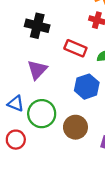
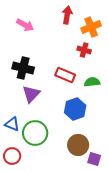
black cross: (37, 26) -> (23, 68), moved
brown circle: (75, 127) -> (78, 145), moved

